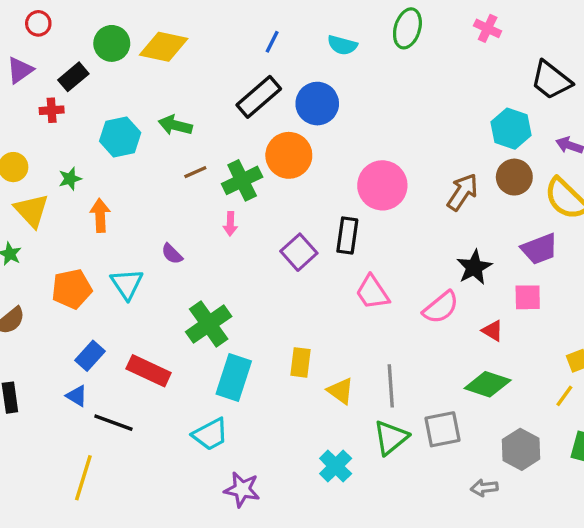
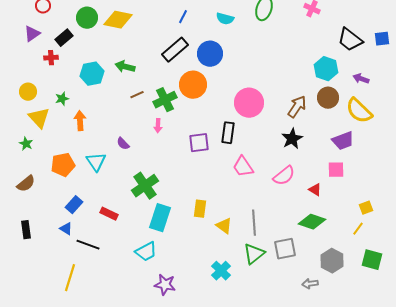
purple square: (299, 252) -> (199, 143), turned 35
black star: (474, 267) -> (292, 139), moved
red rectangle: (149, 371) -> (109, 214), size x0.7

